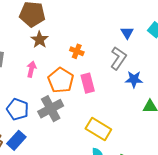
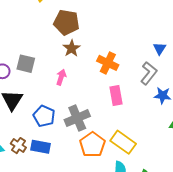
orange cross: (77, 51) -> (108, 63), size x1.5
orange pentagon: (61, 80) -> (92, 145), moved
blue rectangle: (16, 140) -> (40, 147), turned 54

